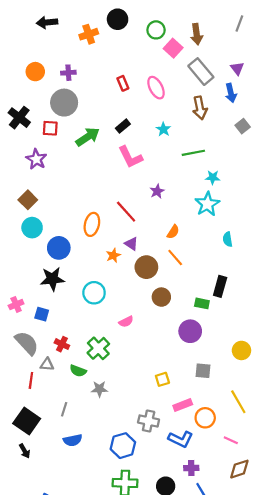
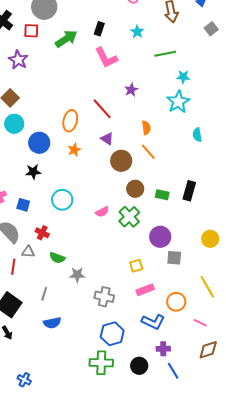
black rectangle: (123, 126) -> (99, 29), turned -32
orange semicircle: (173, 232) -> (146, 128), turned -40
orange star: (113, 255) -> (74, 150), moved
black star: (52, 279) -> (33, 172), size x0.7
black rectangle: (220, 286) -> (189, 191), moved
cyan circle: (94, 293) -> (62, 200), moved
green rectangle: (202, 303) -> (162, 195), moved
purple circle: (190, 331) -> (160, 237), moved
green cross: (98, 348) -> (129, 217), moved
pink rectangle: (183, 405) -> (145, 290), moved
gray cross: (149, 421) -> (104, 297), moved
blue hexagon: (123, 446) -> (112, 334), moved

